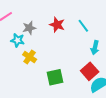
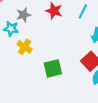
cyan line: (83, 26) -> (83, 11), turned 64

